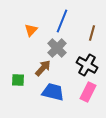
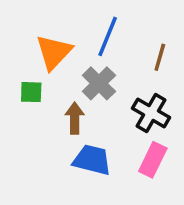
orange triangle: (31, 30) -> (54, 52), size x1.6
brown arrow: (43, 68) -> (75, 118), turned -42
green square: (18, 80) -> (31, 92), moved

